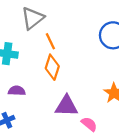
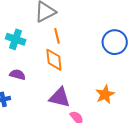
orange diamond: (52, 67) -> (54, 60), turned -35

